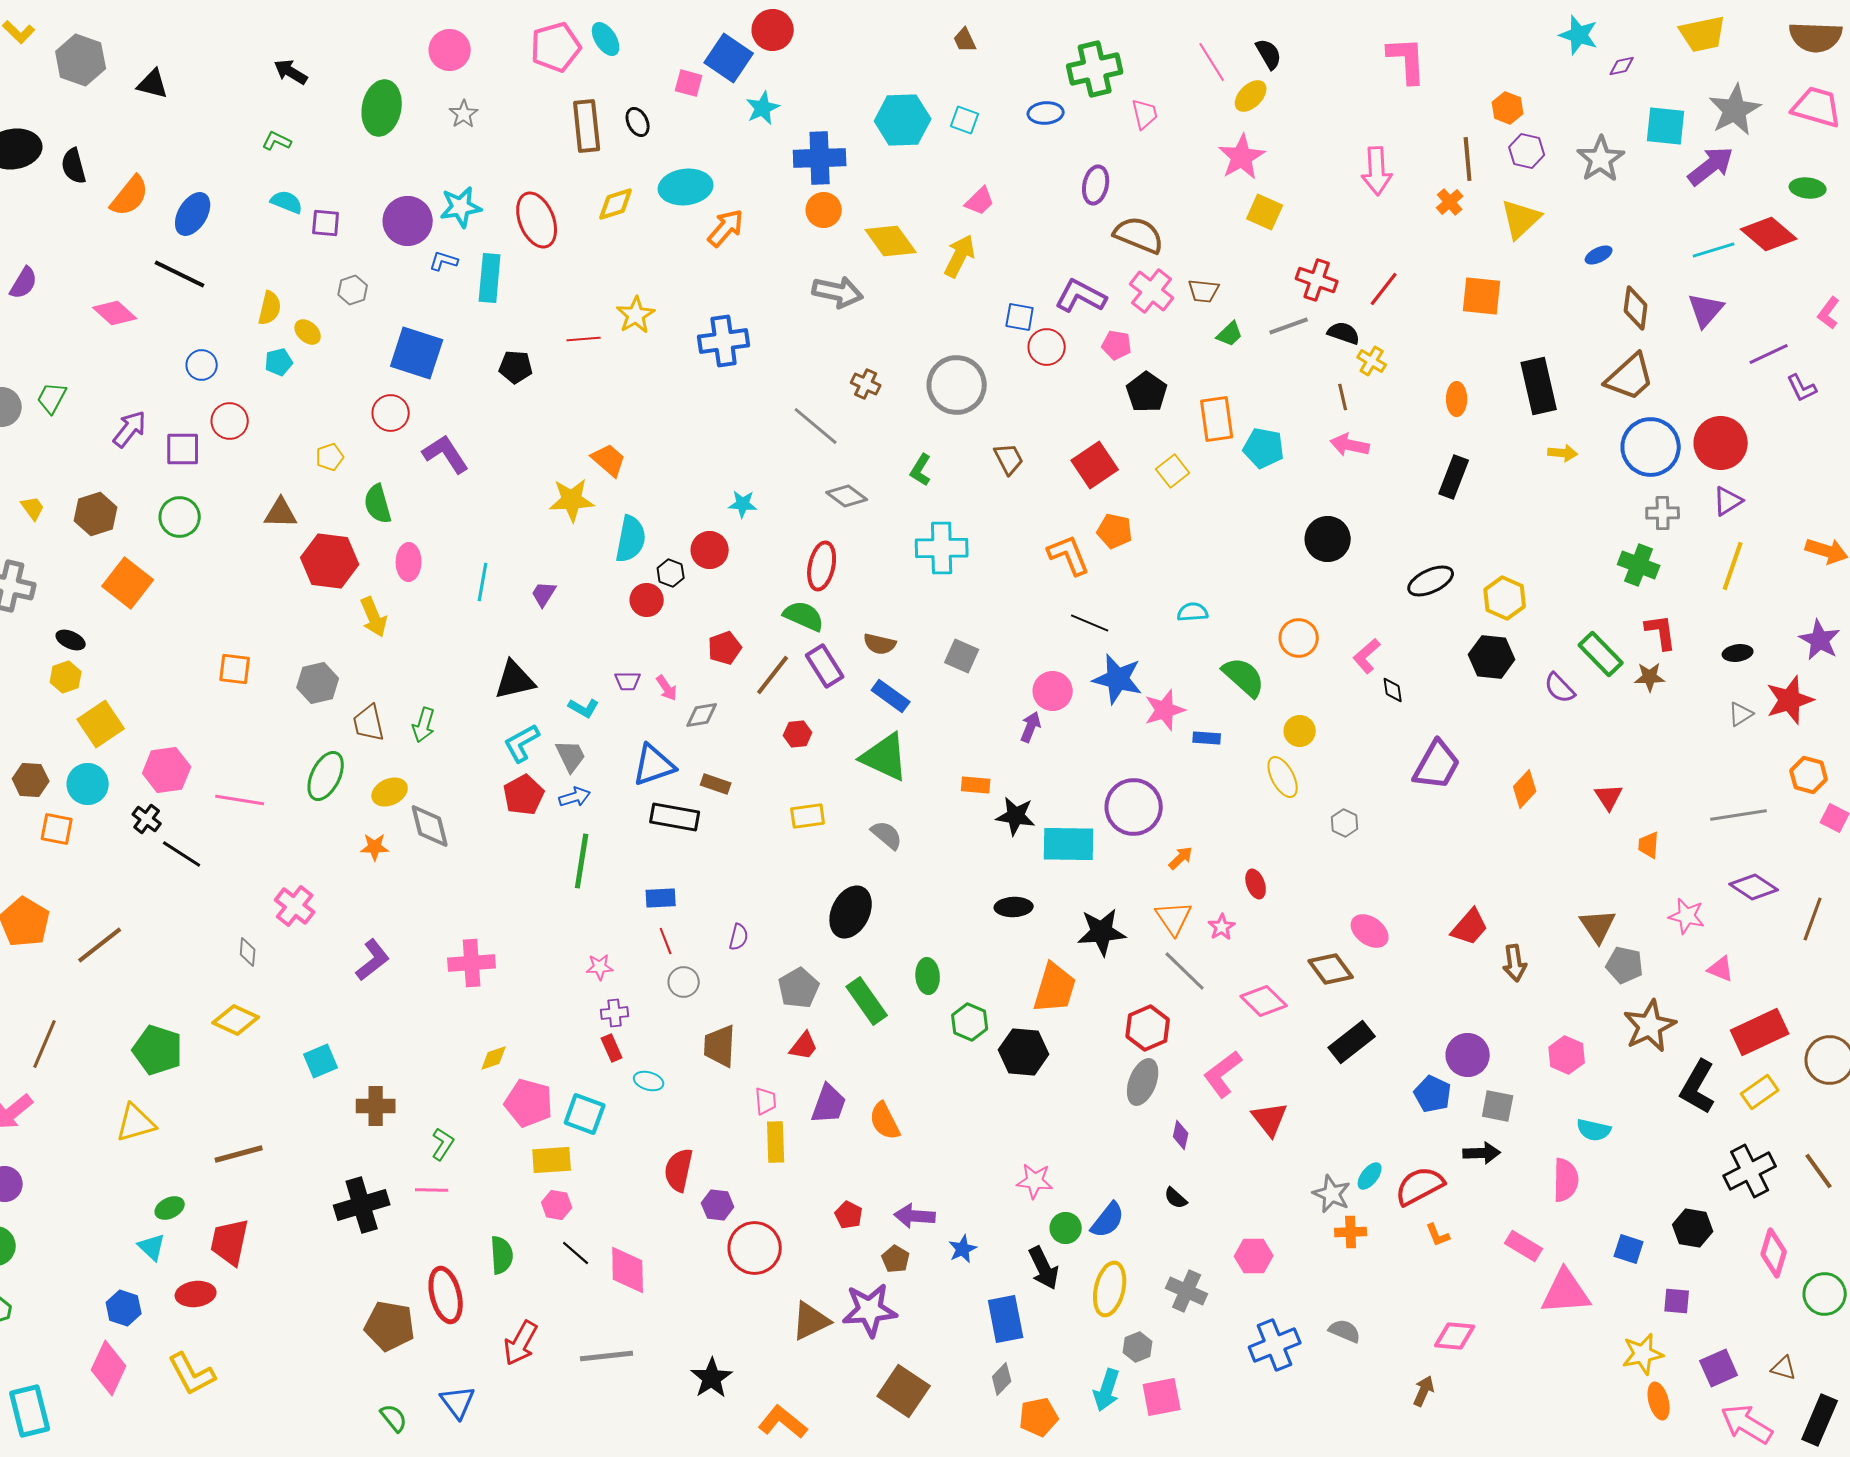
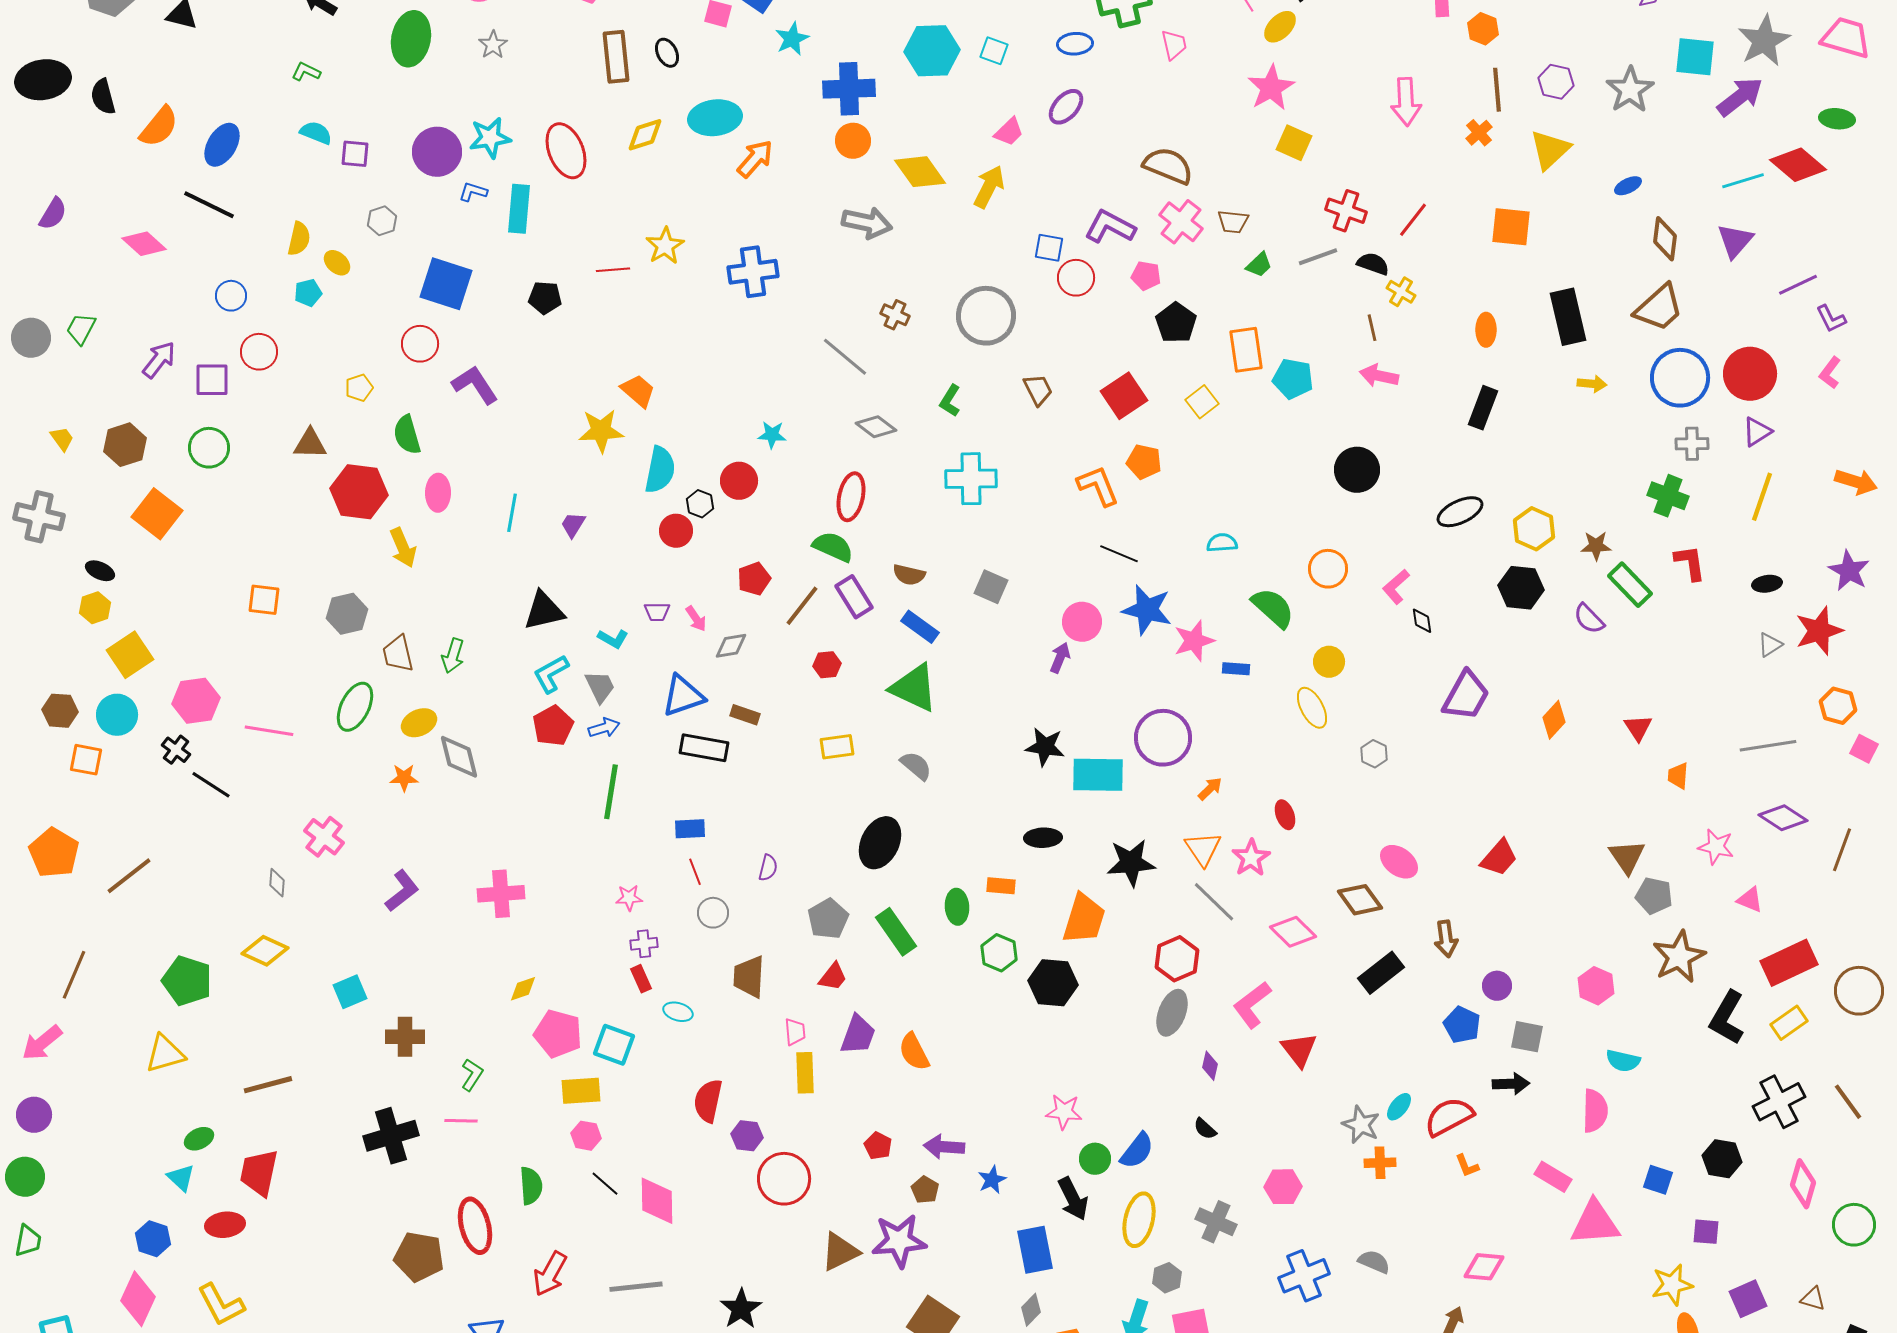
orange hexagon: (1508, 108) -> (1483, 29), moved
purple ellipse: (1096, 185) -> (1066, 107), moved, turned 30
pink L-shape: (1829, 313) -> (1830, 373), moved
brown star: (1650, 677) -> (1596, 546), moved
orange rectangle: (976, 785) -> (1001, 886), moved
pink star: (1222, 927) -> (1251, 858), size x1.4
brown arrow: (1515, 963) -> (1446, 939), moved
purple circle: (1468, 1055) -> (1497, 986), size x0.7

